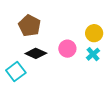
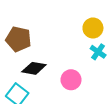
pink circle: (67, 49) -> (71, 80), moved

